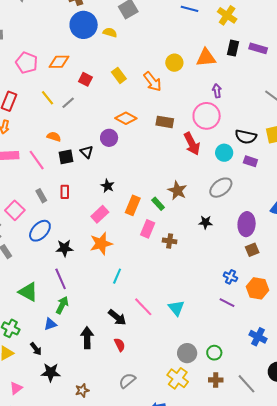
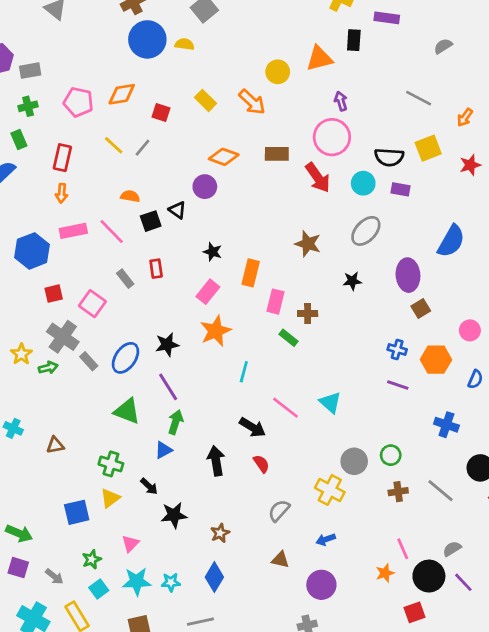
purple rectangle: (258, 48) -> (387, 18), moved
green rectangle: (158, 204) -> (288, 338), moved
blue ellipse: (40, 231) -> (125, 358), moved
yellow cross: (178, 378) -> (330, 490), moved

